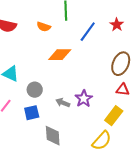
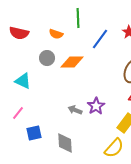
gray circle: (35, 90) -> (47, 58), moved
blue square: (32, 113) -> (34, 133), moved

